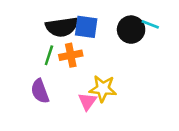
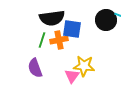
blue square: (86, 27) -> (72, 29), moved

